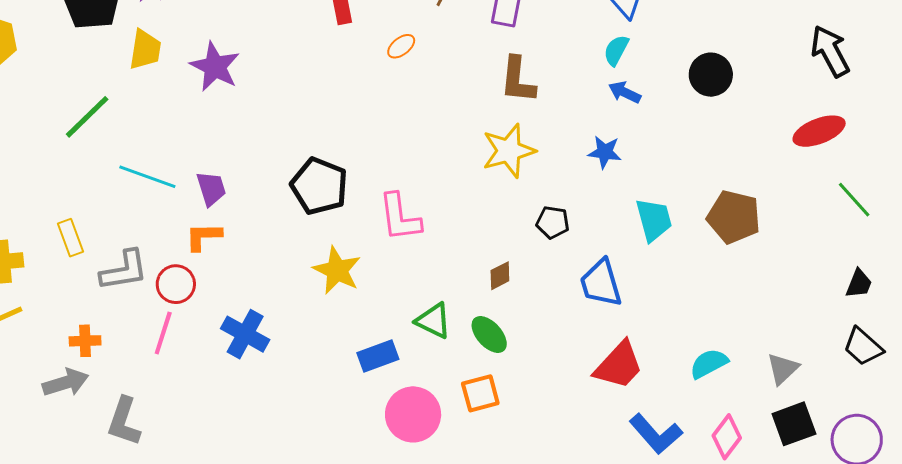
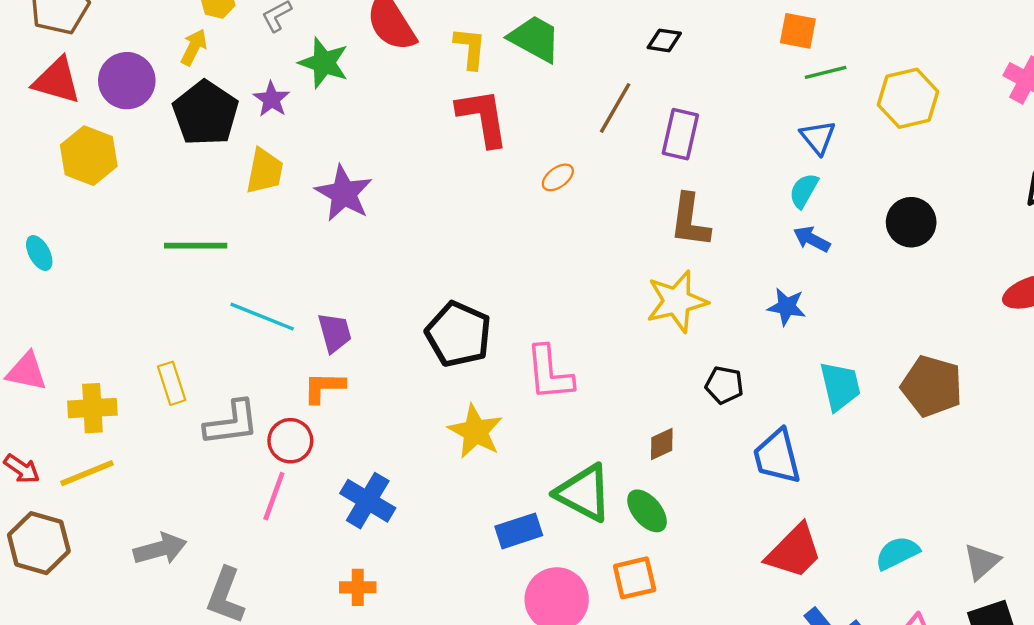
green line: (87, 117) -> (196, 246), turned 42
green triangle: (433, 321) -> (584, 493), size x1.4
orange cross: (85, 341) -> (358, 587), moved

